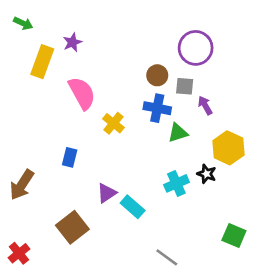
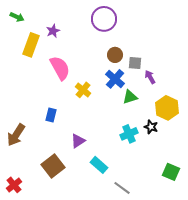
purple circle: (196, 48) -> (104, 19), moved
blue cross: (157, 108) -> (115, 79), turned 30
cyan rectangle: (133, 207) -> (99, 165), moved

